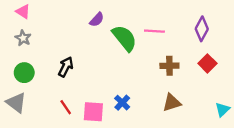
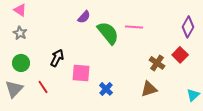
purple diamond: (202, 29) -> (188, 27), moved
brown cross: (169, 66) -> (157, 63), moved, turned 35
gray triangle: (16, 103) -> (14, 89), turned 36
red line: (66, 107) -> (43, 87), moved
pink square: (93, 112) -> (81, 73), moved

